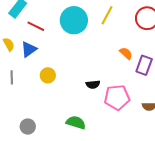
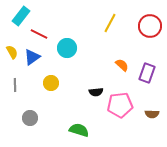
cyan circle: (74, 20) -> (67, 48), moved, size x0.7
orange semicircle: (126, 53) -> (122, 65), moved
gray circle: (28, 127) -> (30, 118), moved

